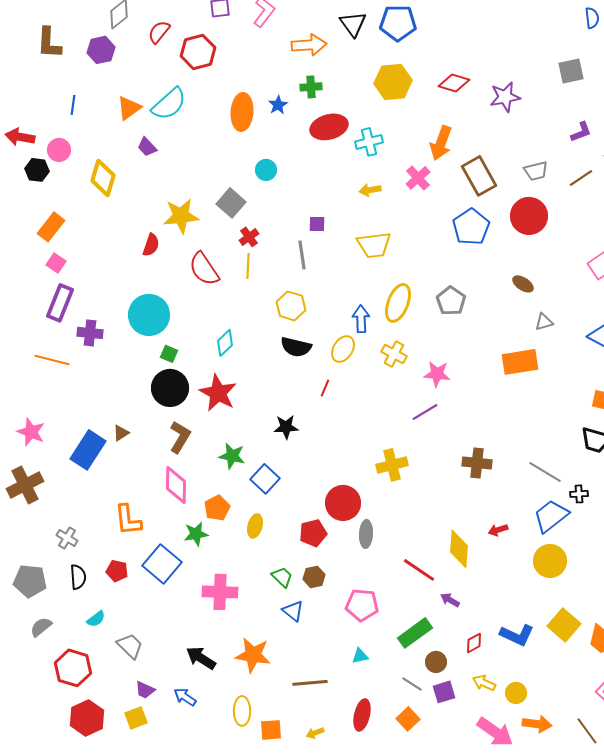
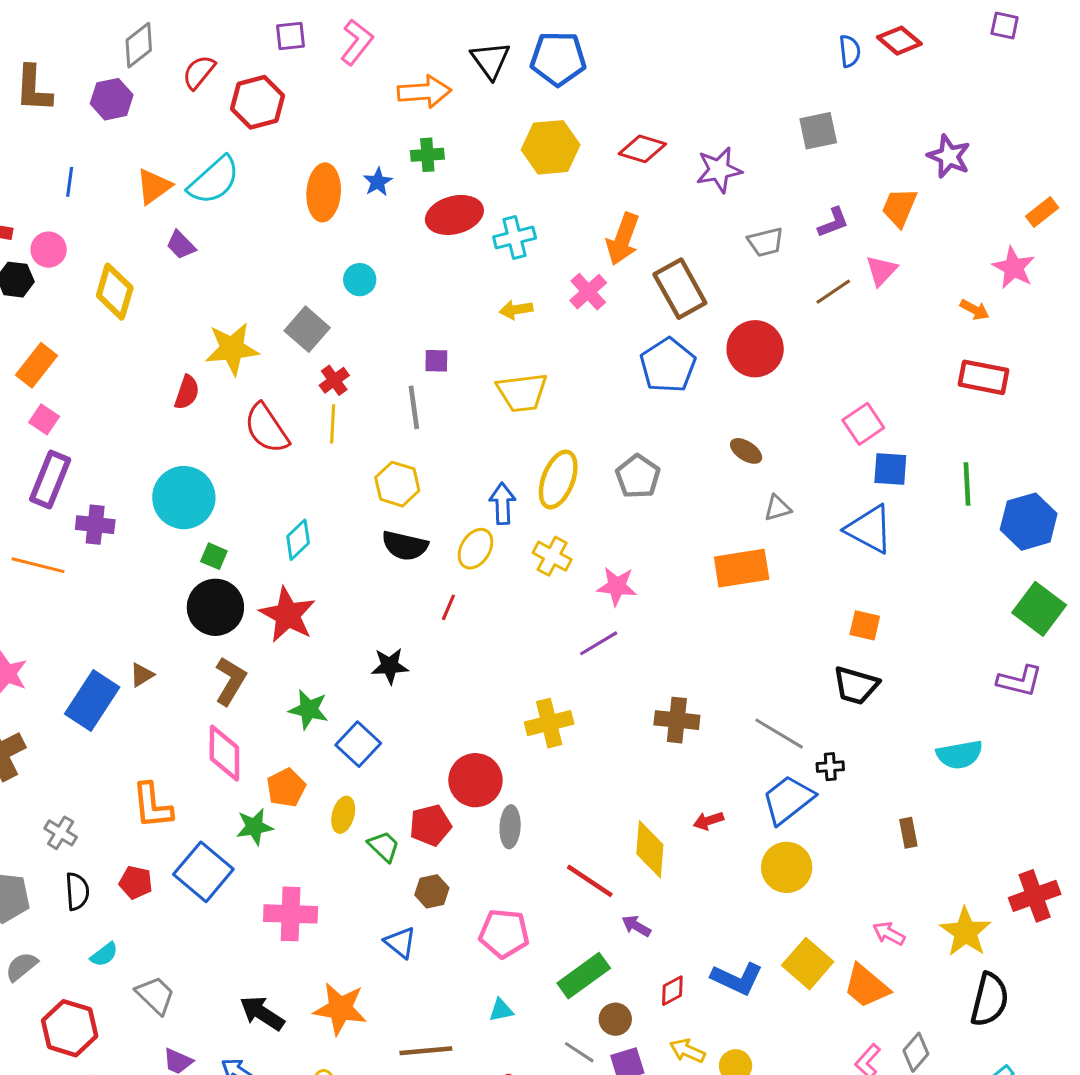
gray trapezoid: (536, 171) -> (766, 242), moved
green trapezoid: (282, 577) -> (384, 846), moved

